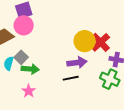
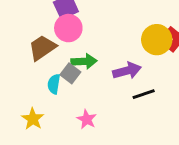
purple arrow: (77, 63) -> (127, 71), moved
green arrow: (30, 69) -> (84, 61), moved

